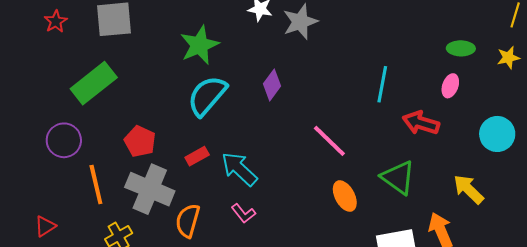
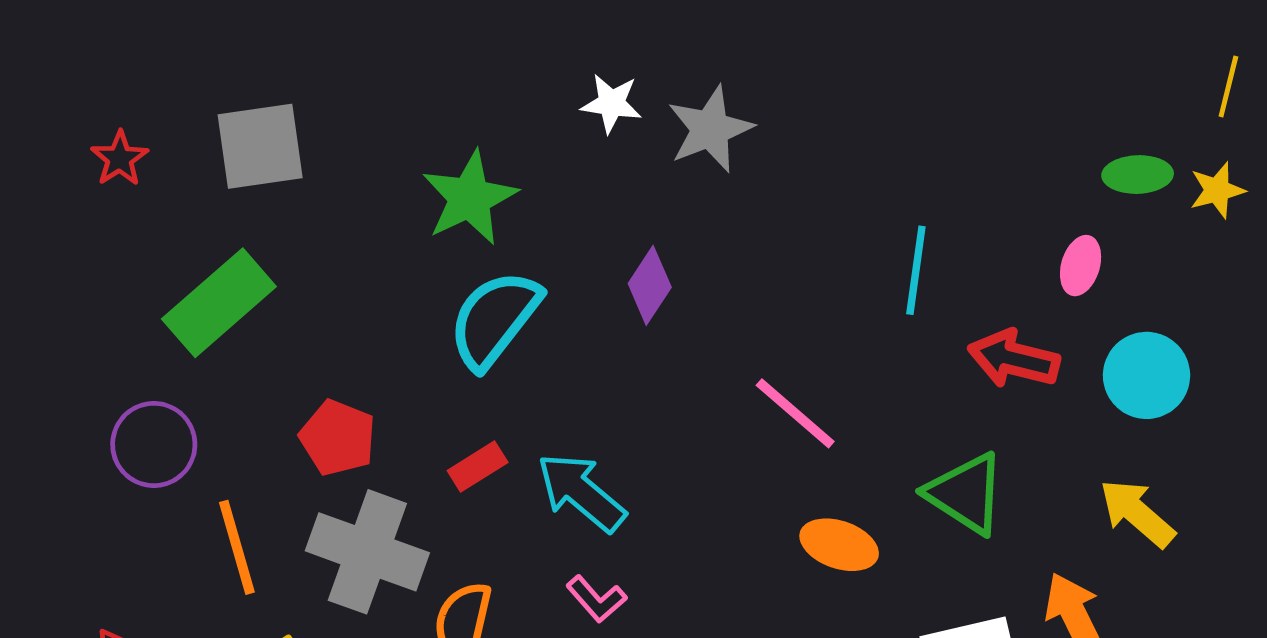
green ellipse: (461, 48) -> (1138, 175), moved
cyan circle: (497, 134) -> (1147, 375), moved
orange ellipse: (345, 196) -> (839, 545), turned -40

